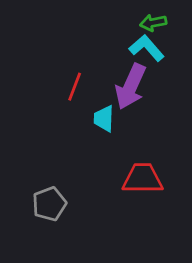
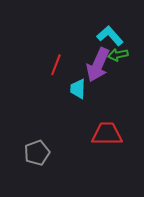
green arrow: (153, 23) -> (118, 55), moved

